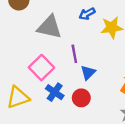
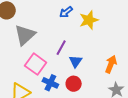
gray triangle: (49, 27) -> (25, 35), moved, turned -45
purple line: (74, 54) -> (61, 48), turned 49

